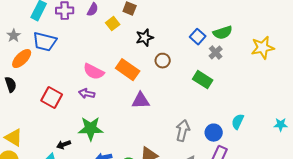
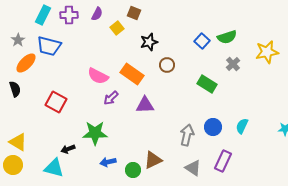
gray cross: (216, 53) -> (233, 64), moved
purple arrow: (87, 94) -> (111, 98), moved, turned -56
blue circle: (214, 133) -> (213, 127), moved

